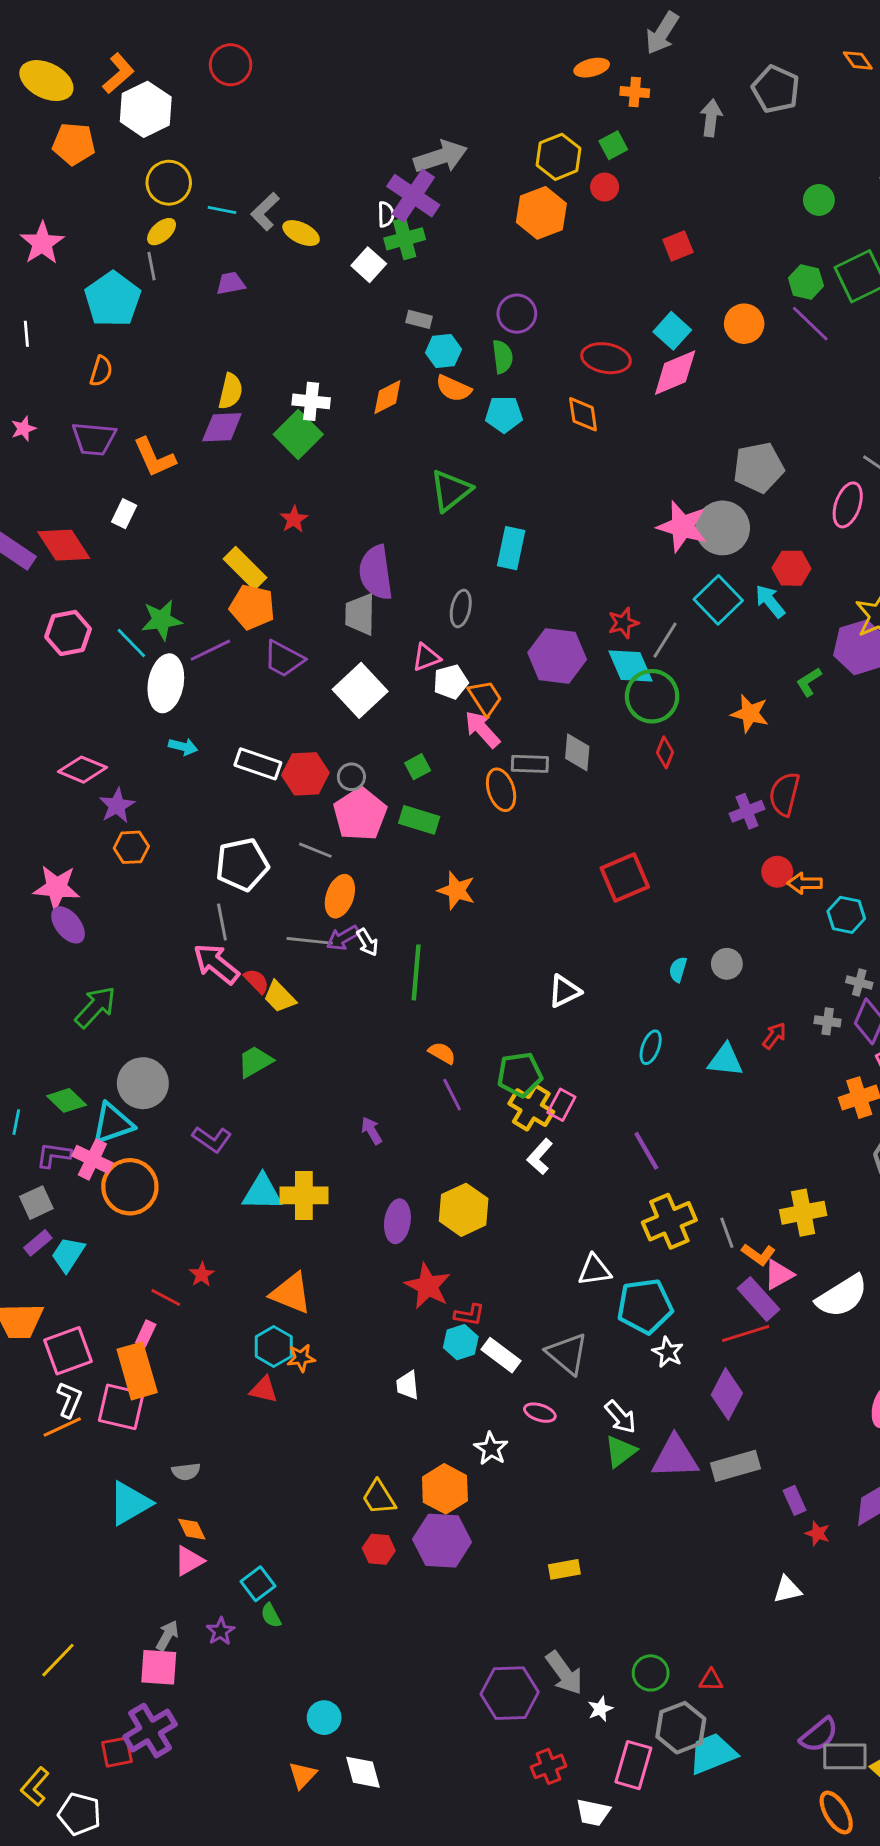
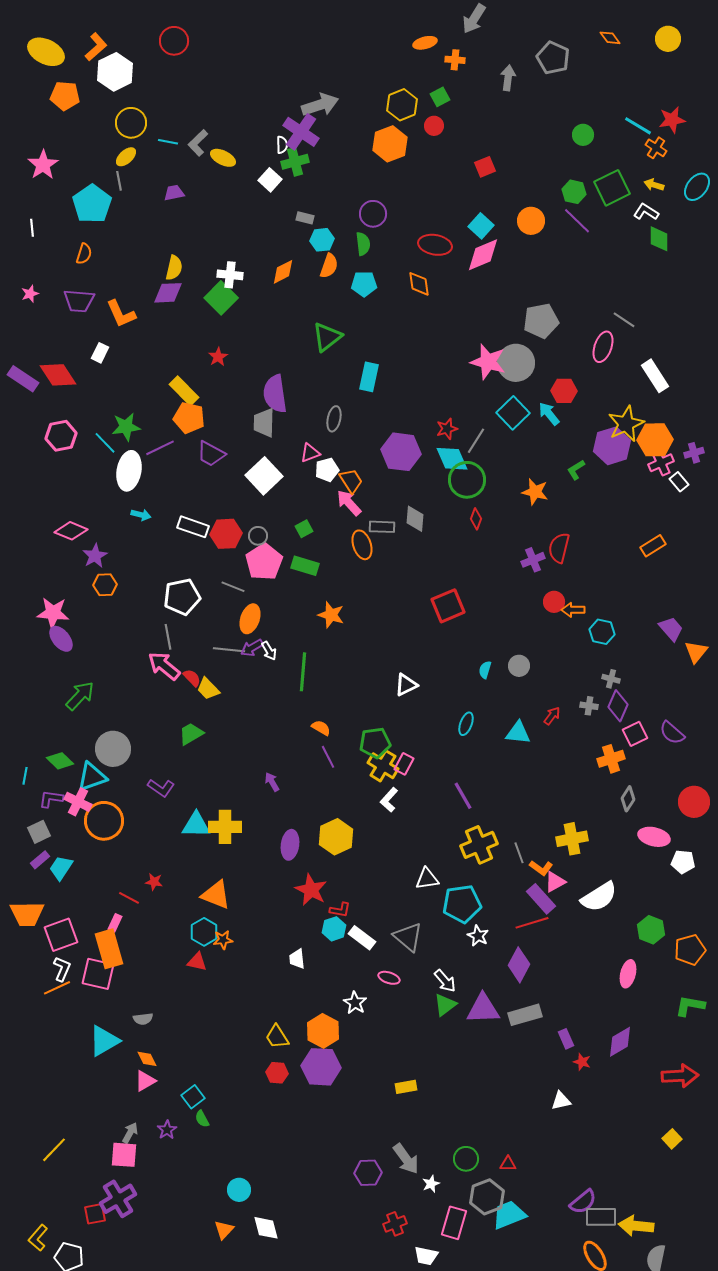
orange semicircle: (454, 388) -> (329, 266), turned -95
red star: (202, 1275) -> (154, 882), turned -30
purple hexagon: (510, 1693) -> (368, 1173), size x0.7

